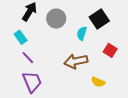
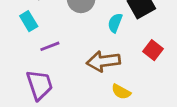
purple line: (28, 58) -> (50, 46), moved, turned -72
yellow semicircle: (98, 82) -> (121, 92), moved

